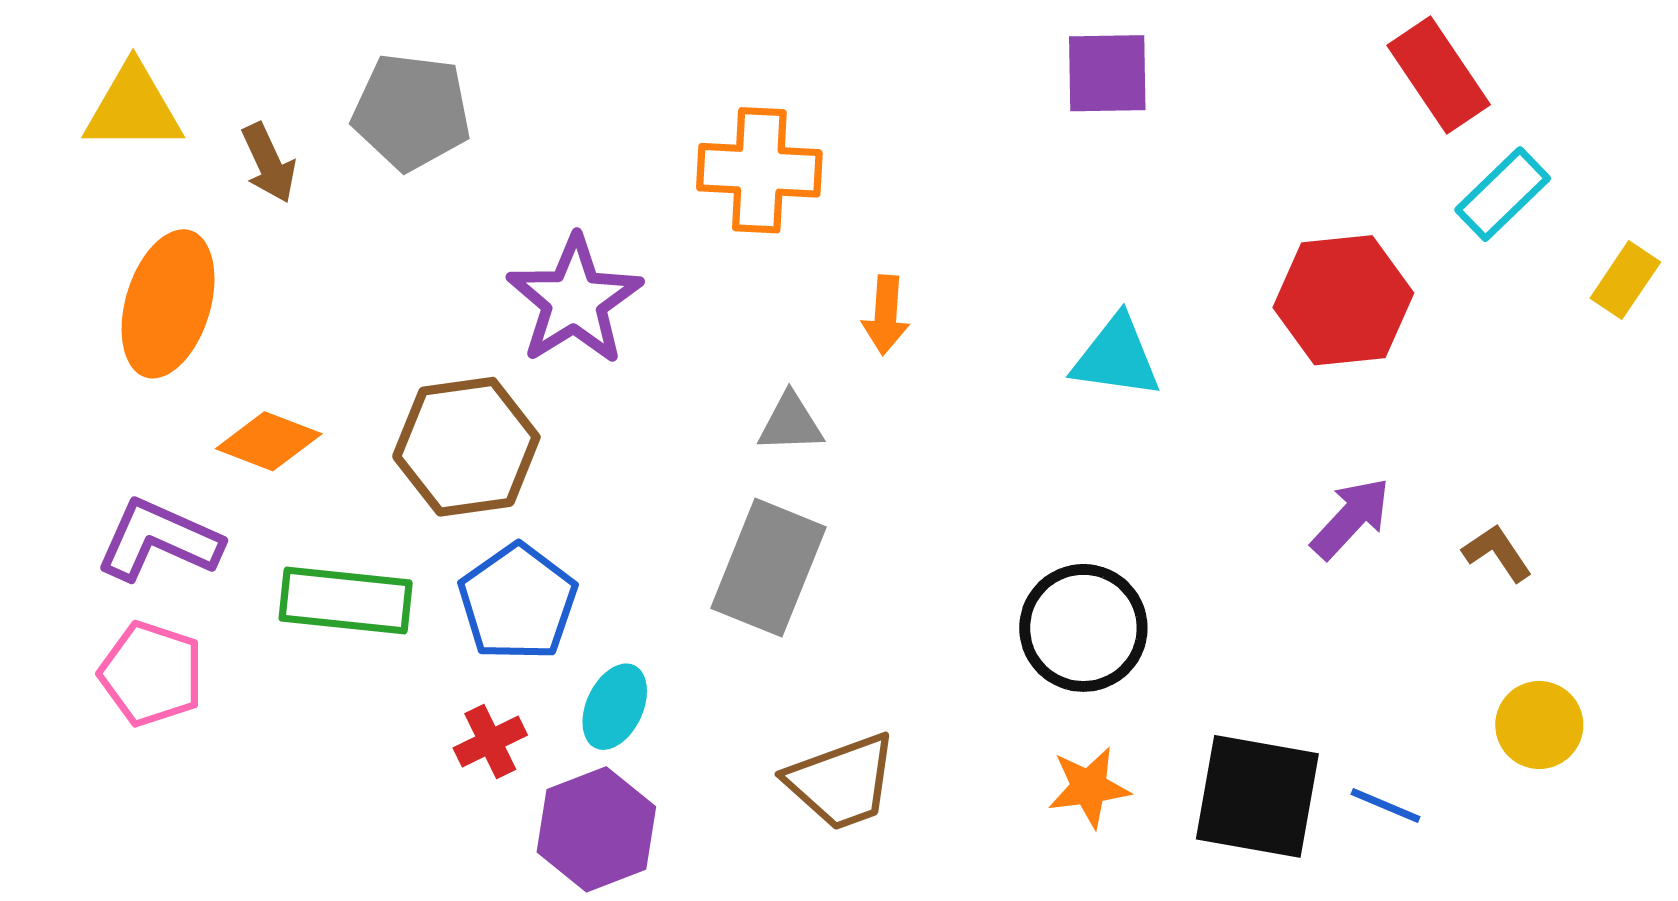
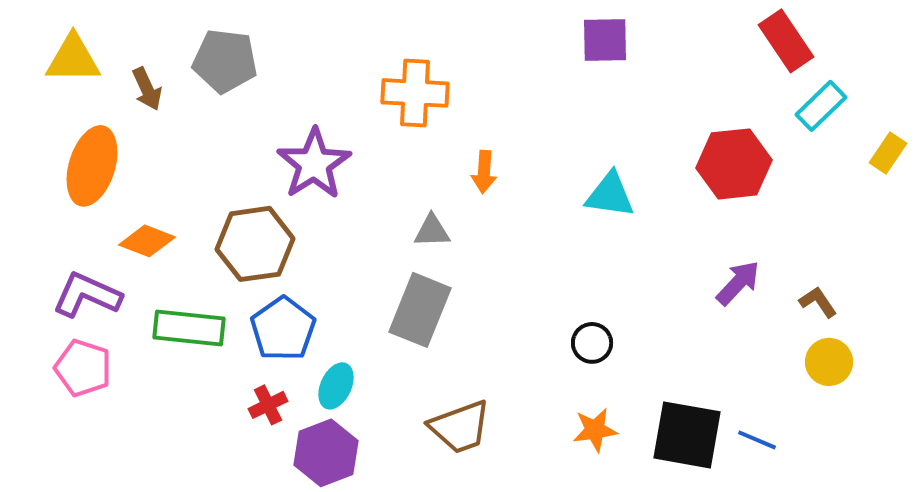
black circle: (1083, 628) -> (592, 343), size x0.6
yellow circle: (1539, 725) -> (829, 362), moved

